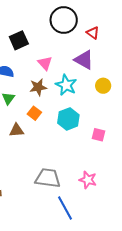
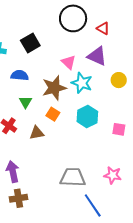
pink triangle: (45, 63) -> (69, 62), moved
brown star: (38, 87) -> (54, 88), size x1.4

